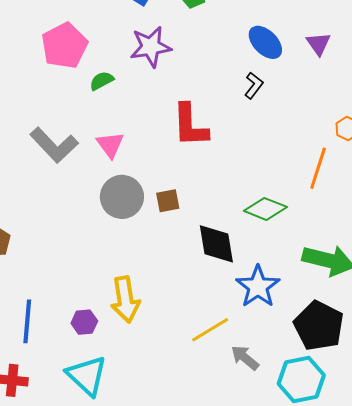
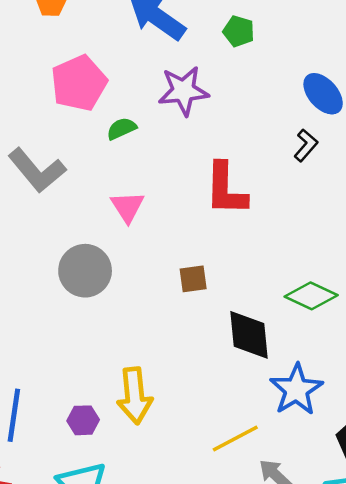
gray L-shape: (54, 145) -> (37, 170), moved
gray circle: (122, 197) -> (85, 271), moved

